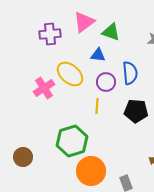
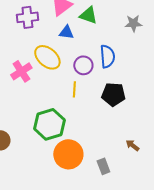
blue triangle: (98, 55) -> (66, 32), moved

